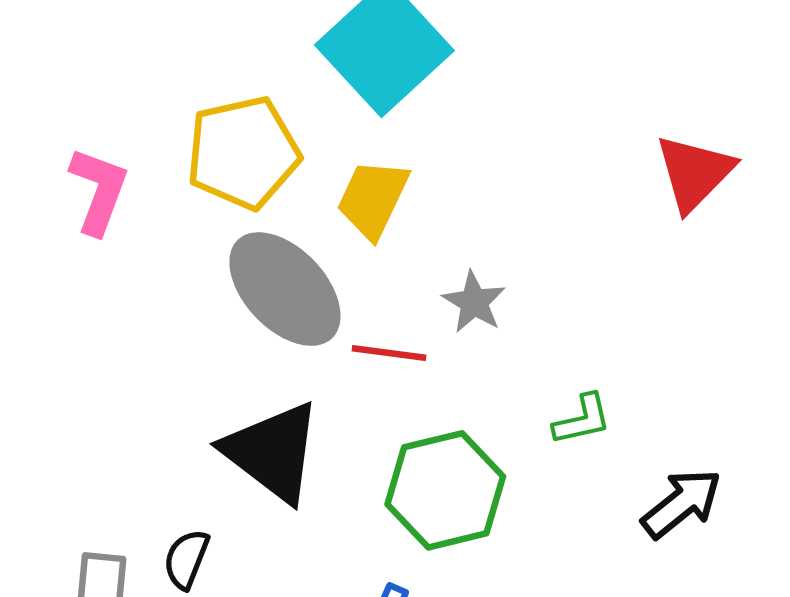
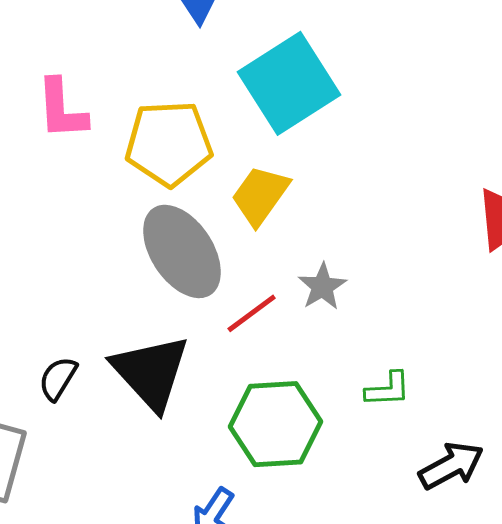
pink L-shape: (99, 191) -> (62, 109), moved, turned 146
red line: (389, 353) -> (252, 313), turned -54
black semicircle: (186, 559) -> (58, 379), moved

